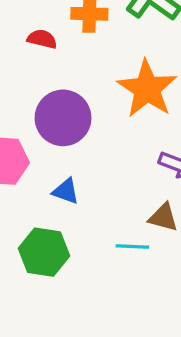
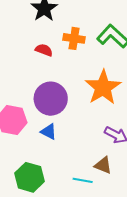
blue triangle: (66, 191) -> (49, 132), moved

